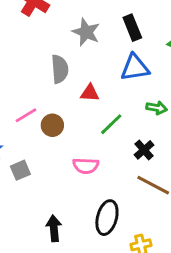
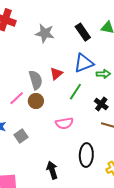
black rectangle: (132, 28) -> (83, 32), moved
blue triangle: (135, 68) -> (84, 63), moved
gray semicircle: (60, 69) -> (36, 80), moved
red triangle: (90, 93) -> (56, 74), turned -32

